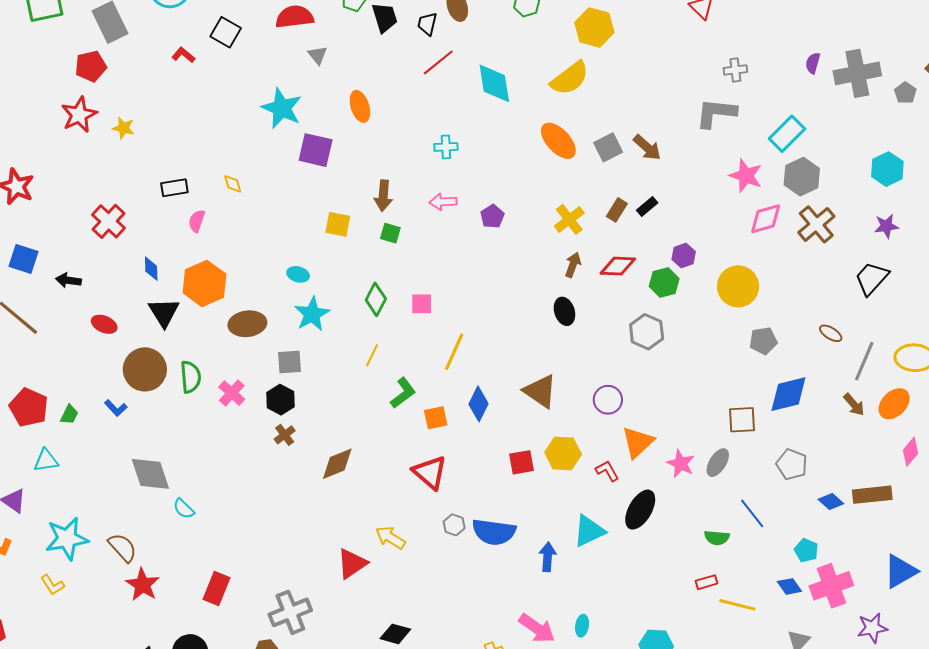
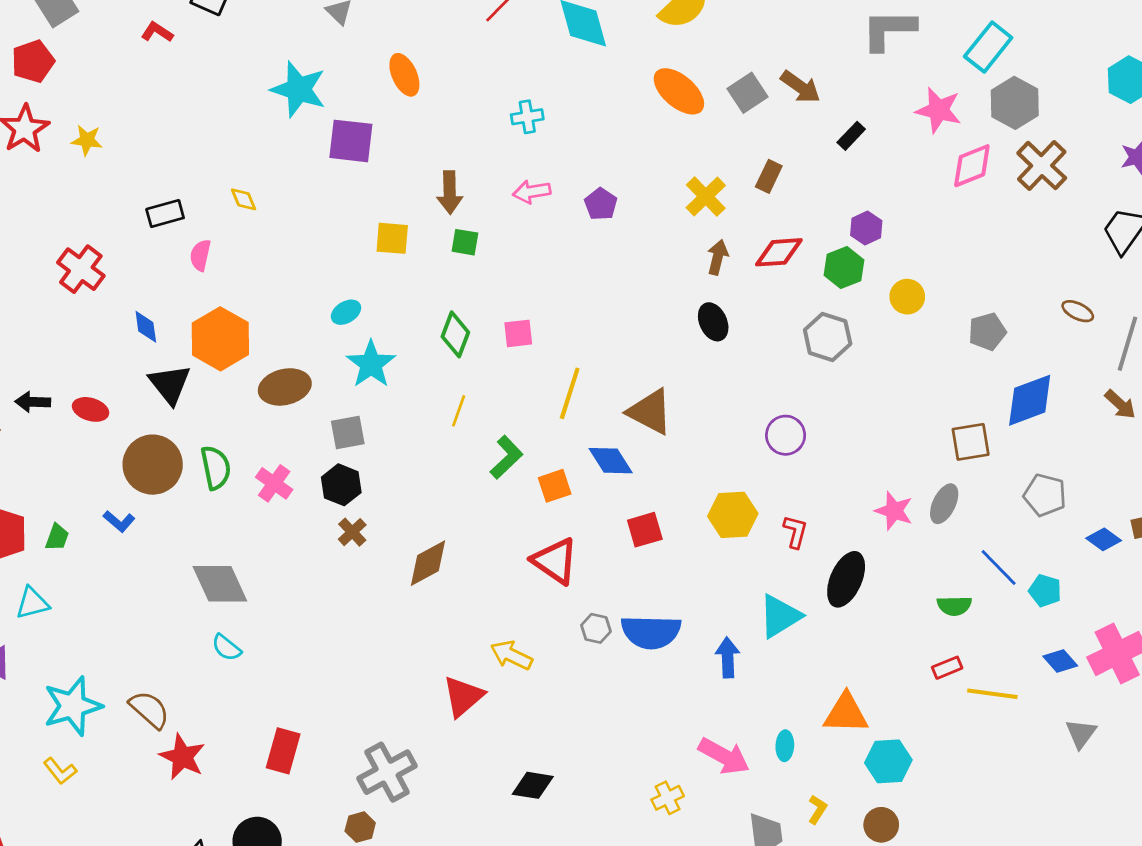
black rectangle: (647, 207) -> (851, 136), moved
cyan ellipse: (298, 274) -> (346, 312), turned -40
black arrow: (68, 280) -> (33, 402), moved
yellow circle: (738, 286) -> (907, 297), moved, size x0.6
brown triangle: (540, 391) -> (650, 412), moved
blue diamond: (479, 404) -> (611, 461), turned -52
orange triangle: (638, 442) -> (846, 713), moved, turned 51
red square: (522, 462) -> (645, 530), moved
red L-shape: (607, 471) -> (795, 532), turned 50
gray diamond: (150, 474) -> (220, 584), moved
cyan pentagon: (806, 550) -> (1045, 591), moved

